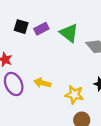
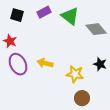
black square: (21, 27) -> (17, 15), moved

